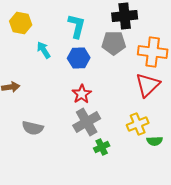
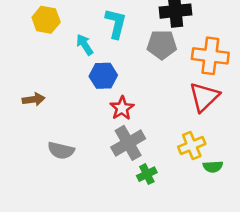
cyan arrow: (44, 50) -> (85, 45), moved
blue hexagon: (79, 58) -> (103, 76), moved

